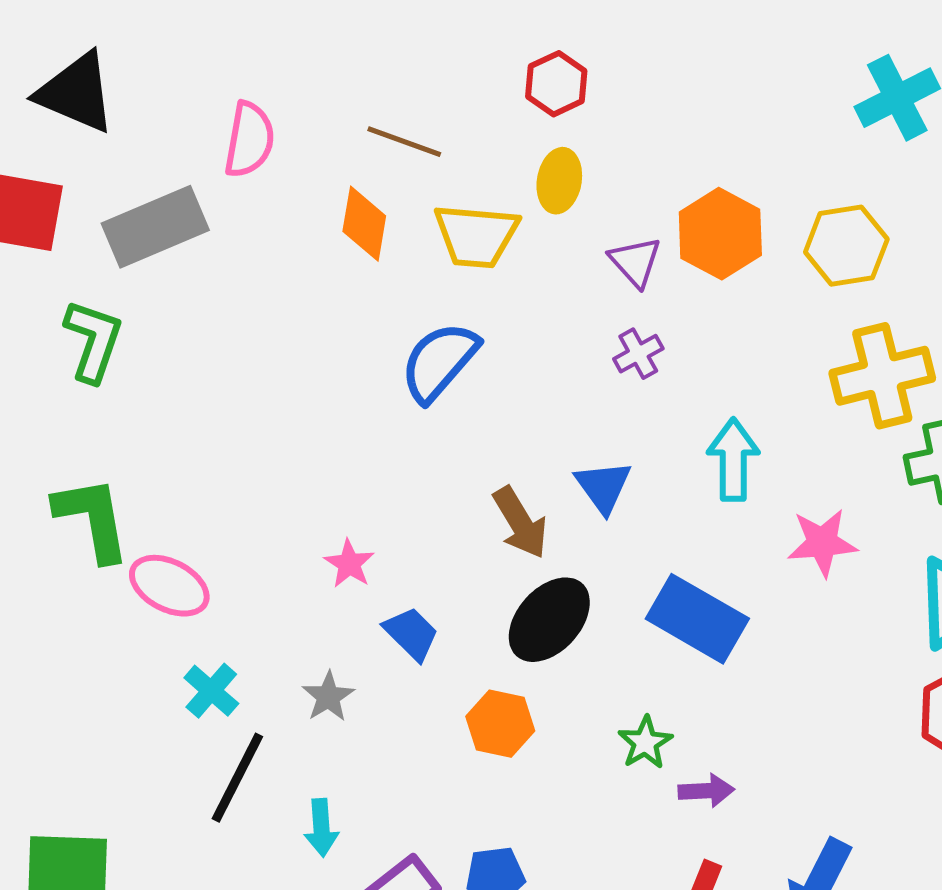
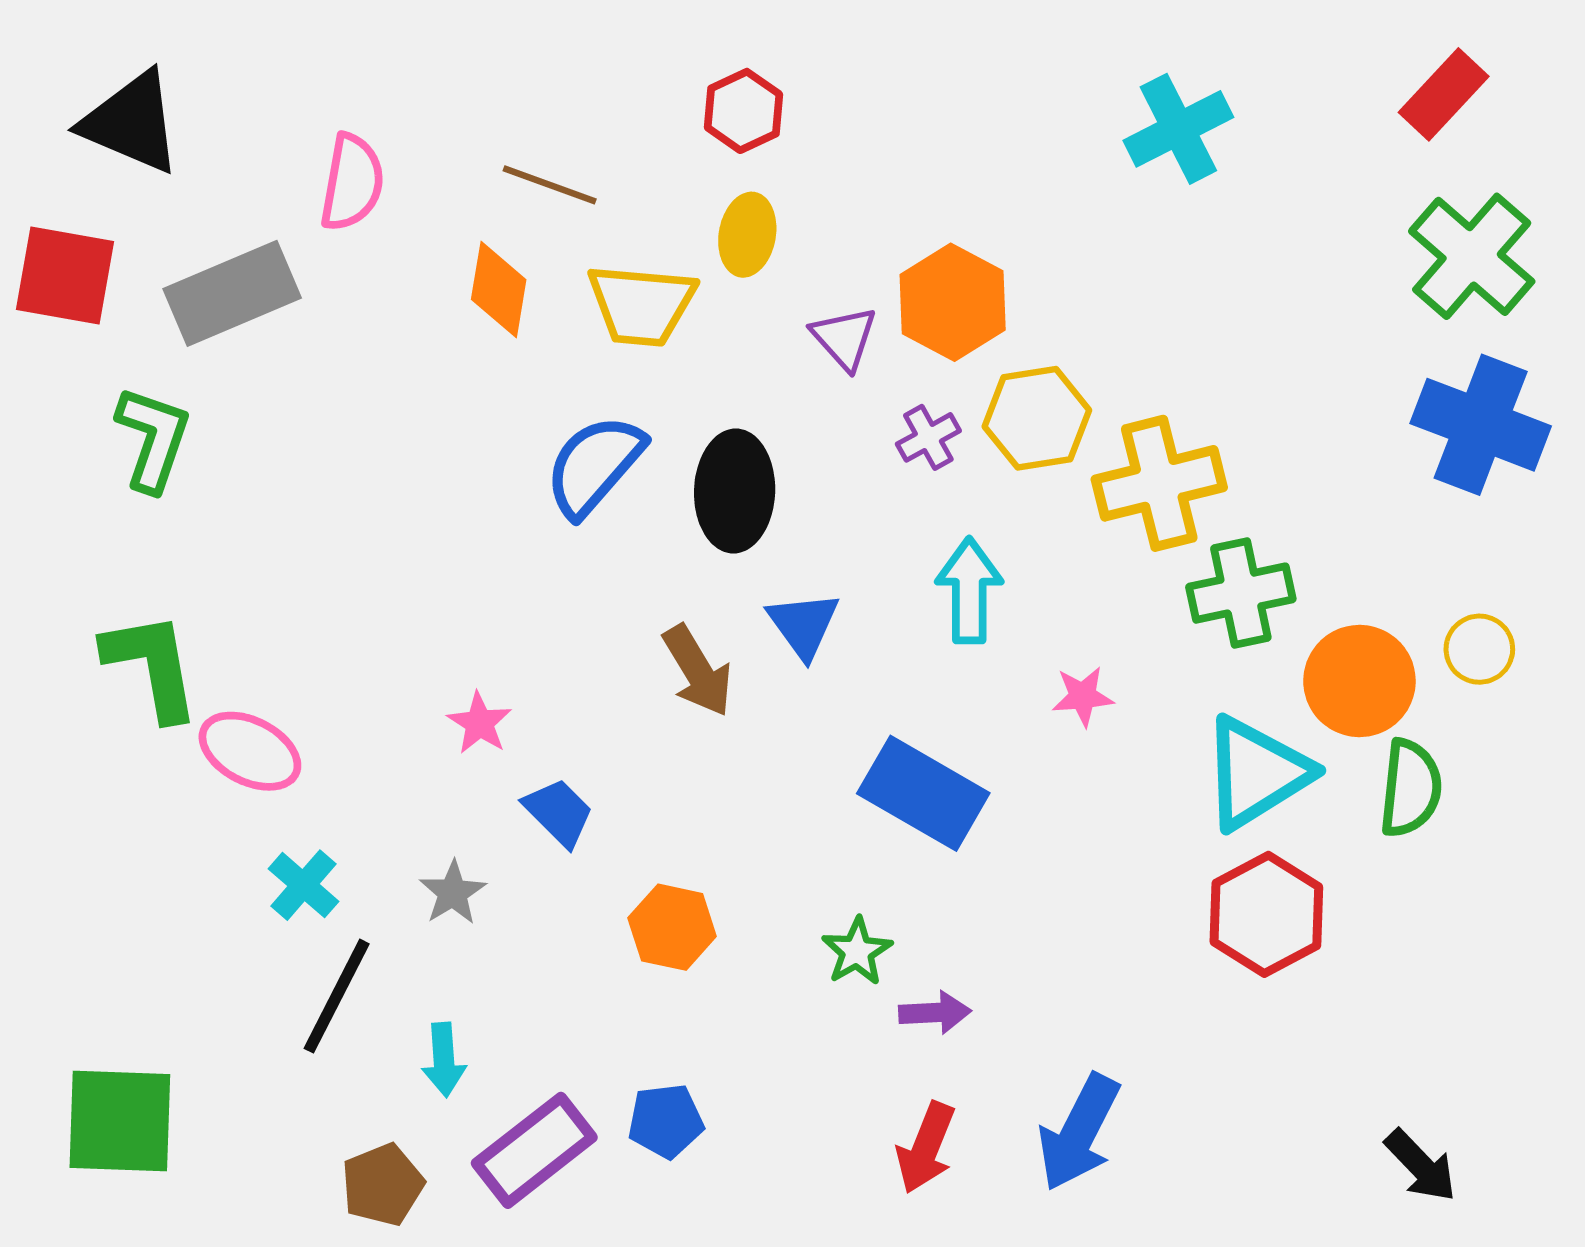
yellow hexagon: (846, 246) -> (1037, 418), moved
purple cross: (638, 354) -> (928, 437), moved
pink star: (822, 543) -> (1083, 696), size x0.7
black ellipse: (549, 620) -> (735, 491), moved, turned -40

